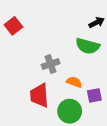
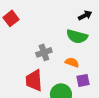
orange semicircle: (74, 82) -> (72, 62), moved

